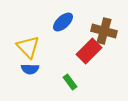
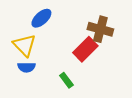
blue ellipse: (63, 22) -> (41, 18), moved

